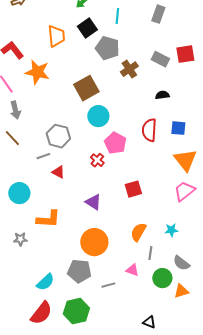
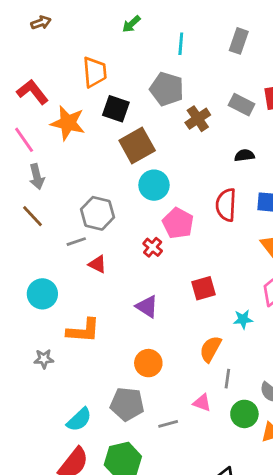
black square: (87, 28) -> (116, 109), moved, turned -36
cyan star: (171, 230) -> (243, 319), moved
orange circle: (94, 242) -> (148, 363), size x0.7

